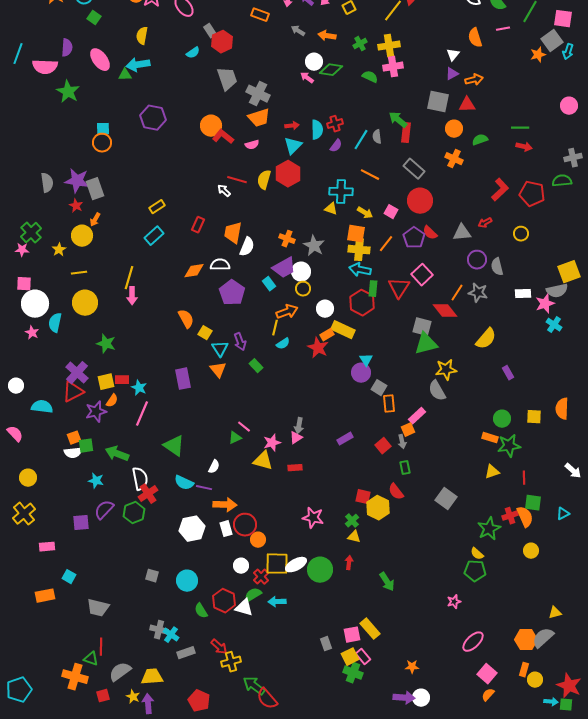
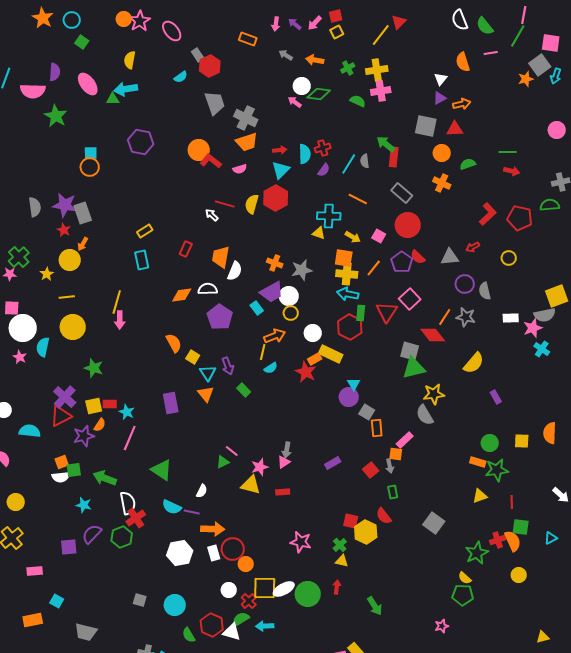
cyan rectangle: (154, 236) -> (142, 260), turned -60
gray star: (314, 246) -> (302, 270), turned 30
orange square: (408, 430) -> (396, 454), turned 32

